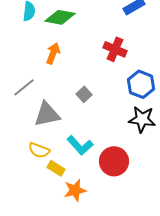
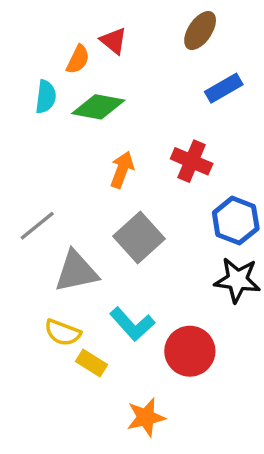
orange arrow: (53, 53) -> (122, 170), moved
gray square: (84, 94) -> (139, 238), size x1.8
orange star: (75, 190) -> (146, 417), moved

